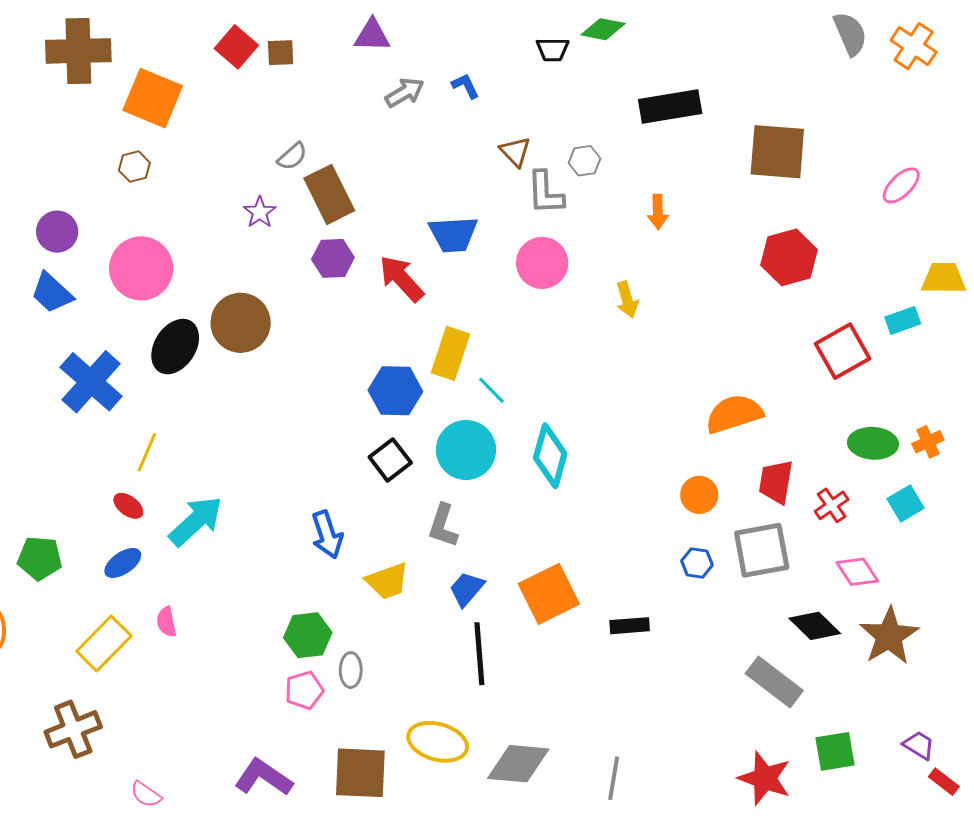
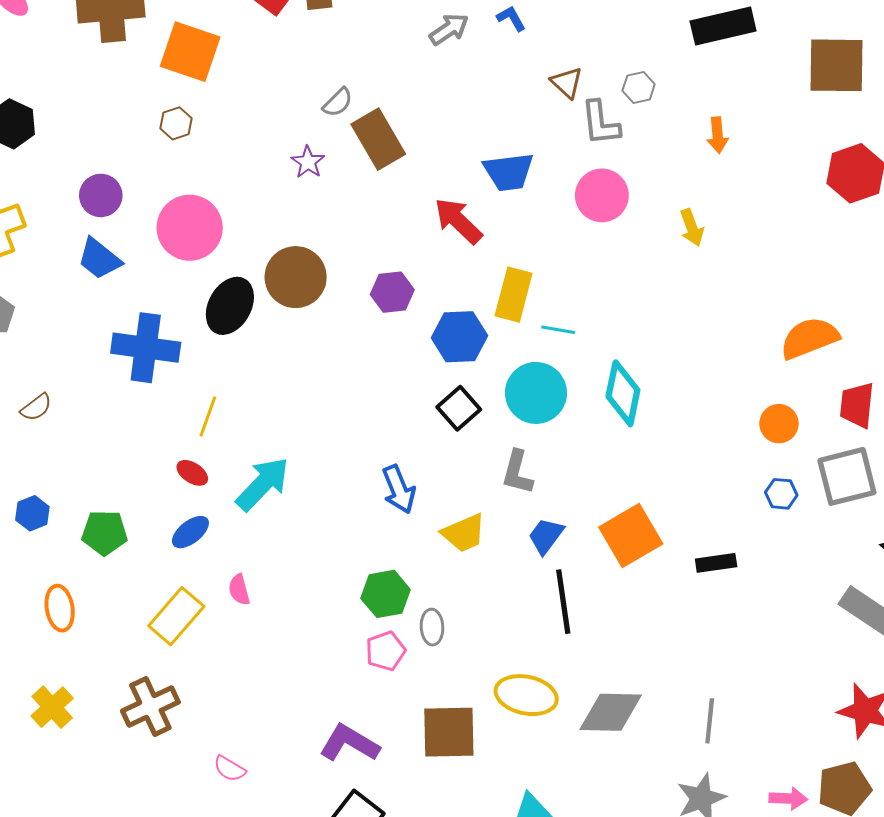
purple hexagon: (333, 258) -> (392, 292), moved
blue cross: (91, 382) -> (146, 348), turned -30
cyan line: (491, 390) -> (558, 330), turned -32

